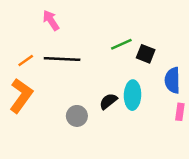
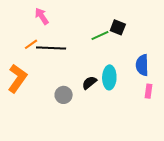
black square: (146, 54) -> (118, 27), moved
orange line: (26, 60) -> (31, 44), moved

